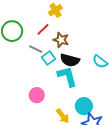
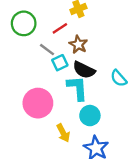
pink circle: (37, 95) -> (38, 103), size x1.6
cyan circle: (84, 106) -> (90, 116), moved

